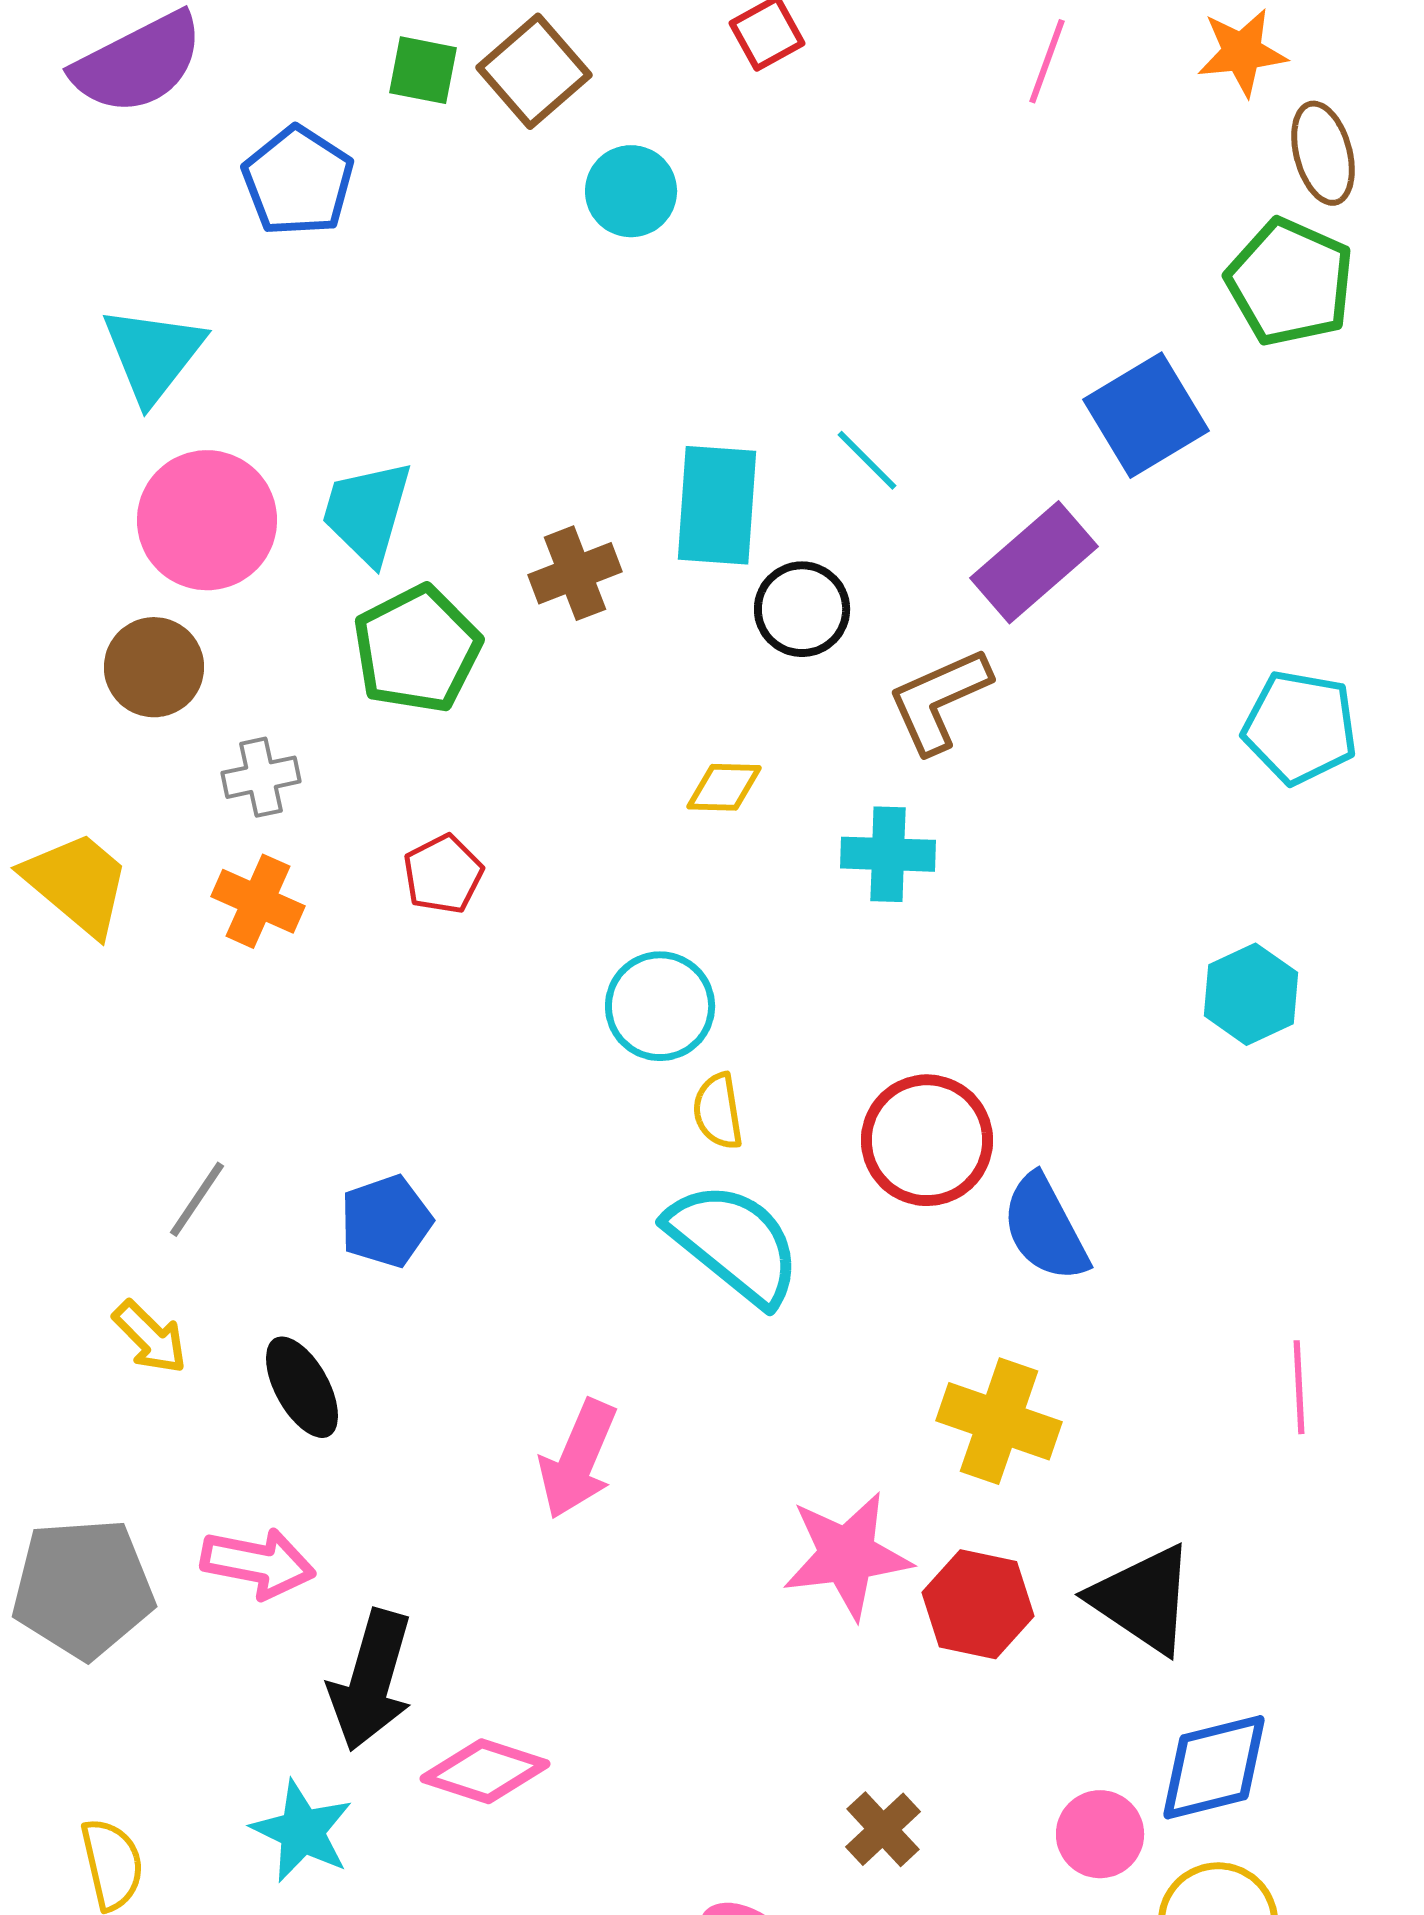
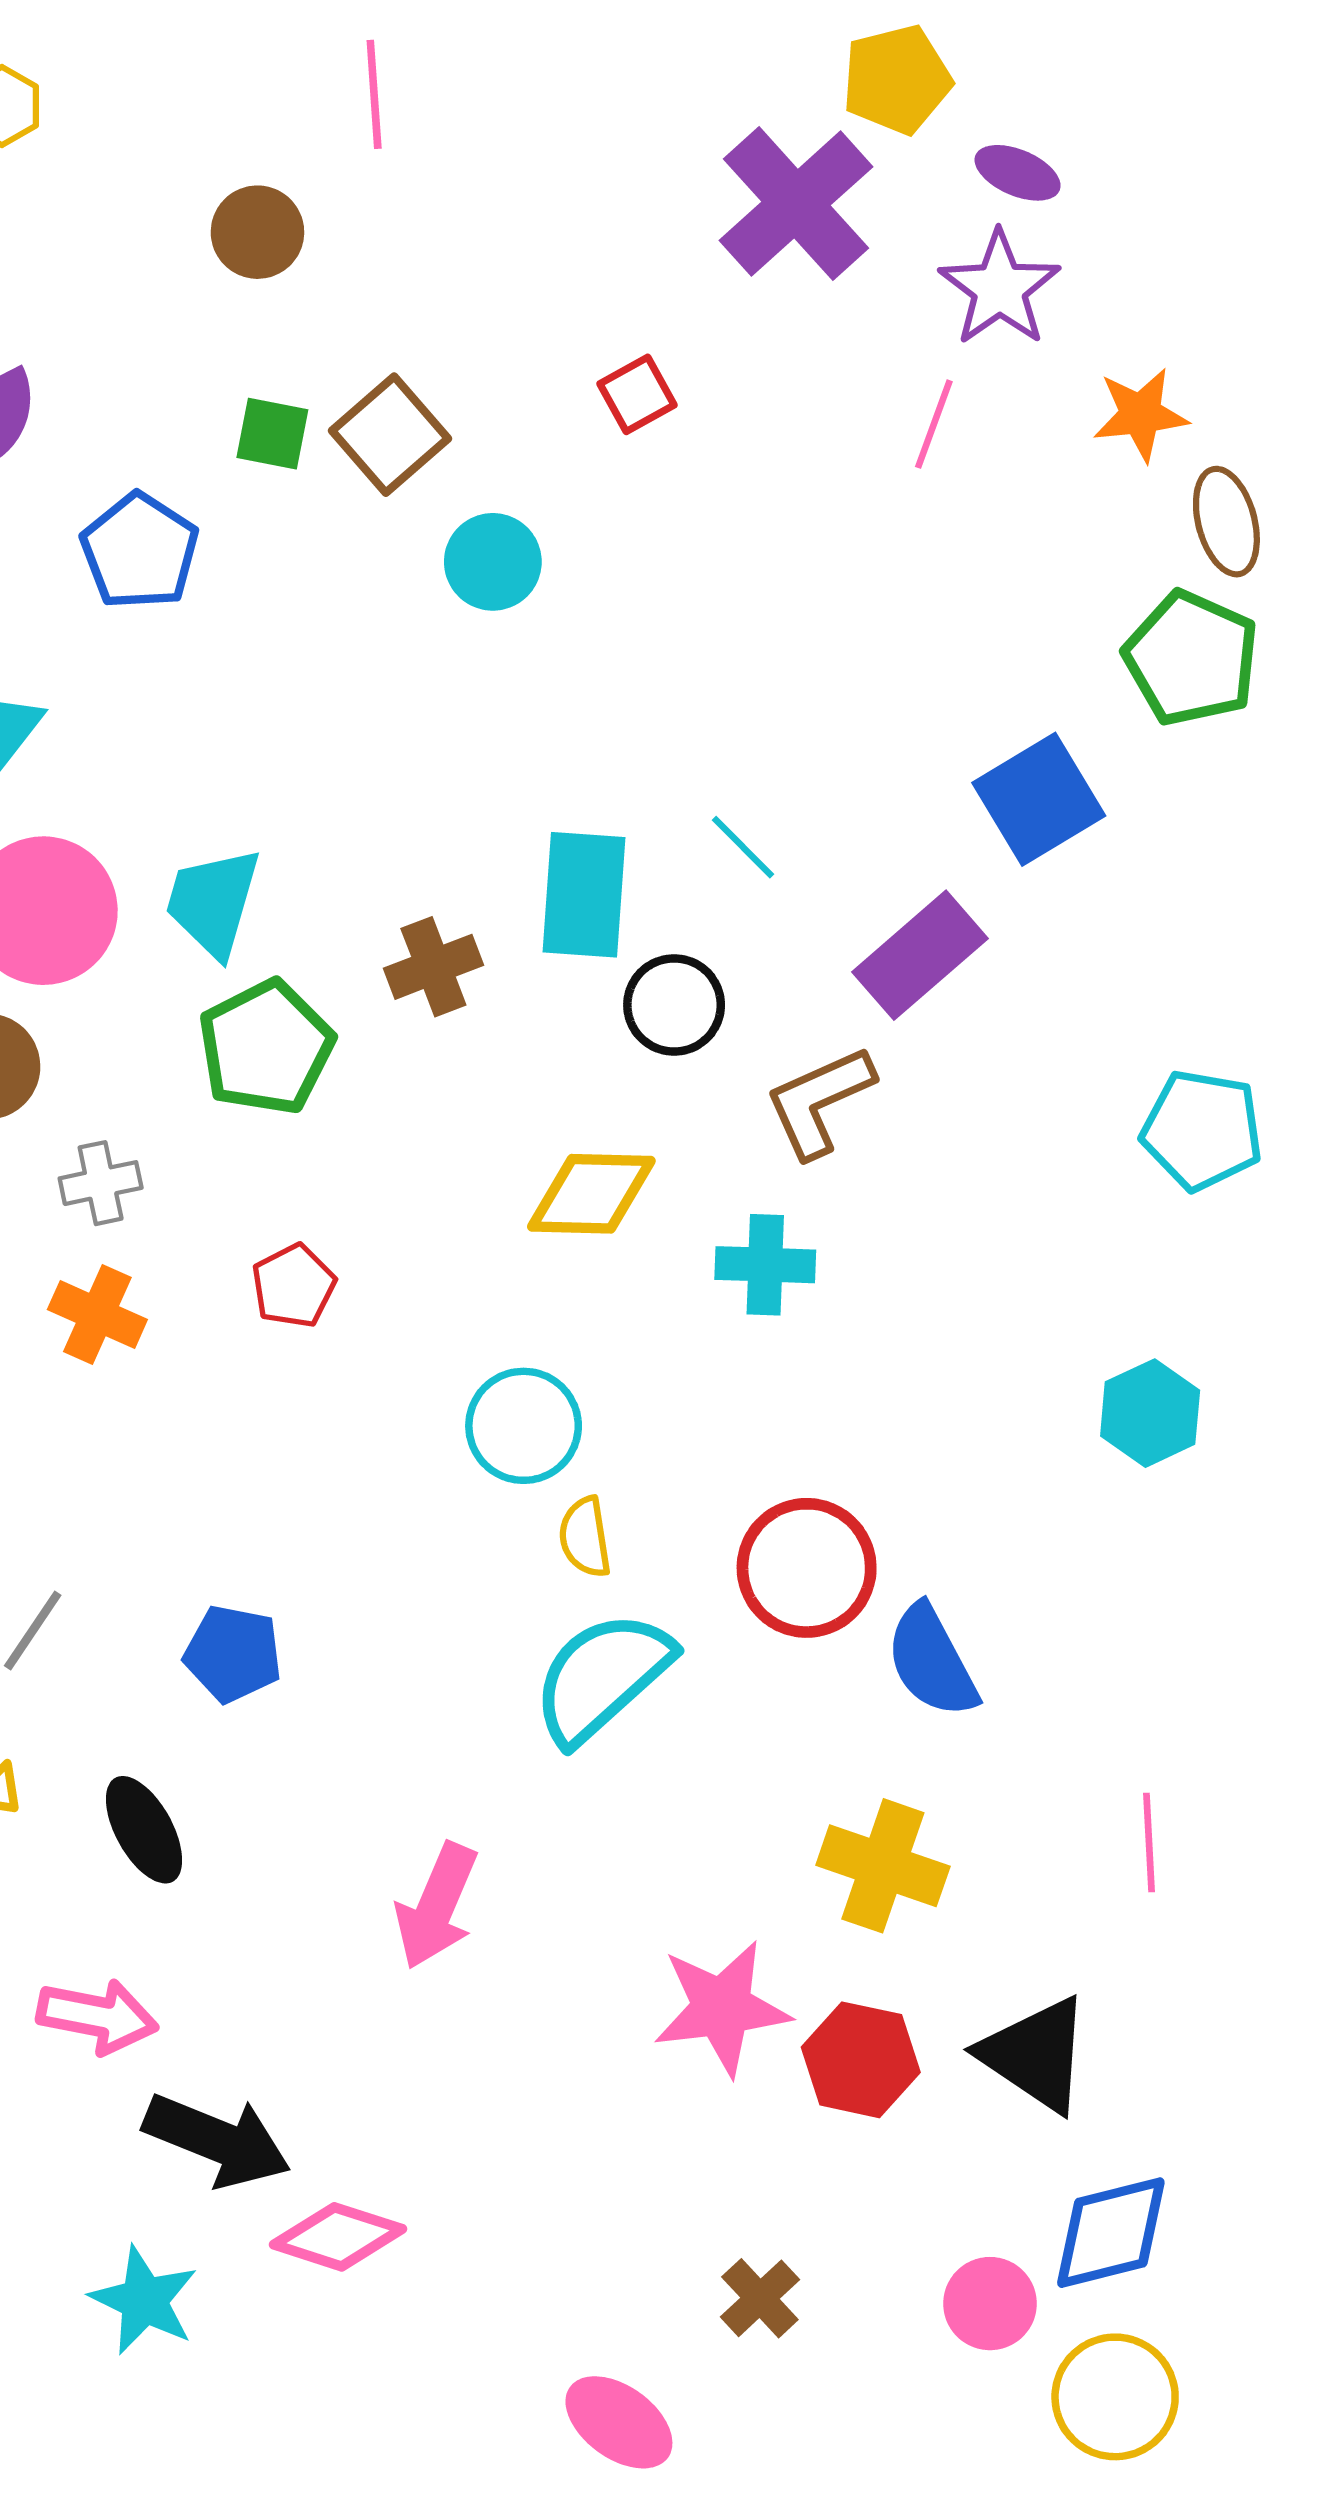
yellow diamond: (724, 787) -> (591, 1194), size x1.6
blue pentagon: (386, 1221) -> (233, 1654), turned 30
cyan semicircle: (734, 1243) -> (602, 1677), turned -81
pink line: (1299, 1387) -> (1149, 1842), moved
black arrow: (371, 1680) -> (217, 2140), turned -84

